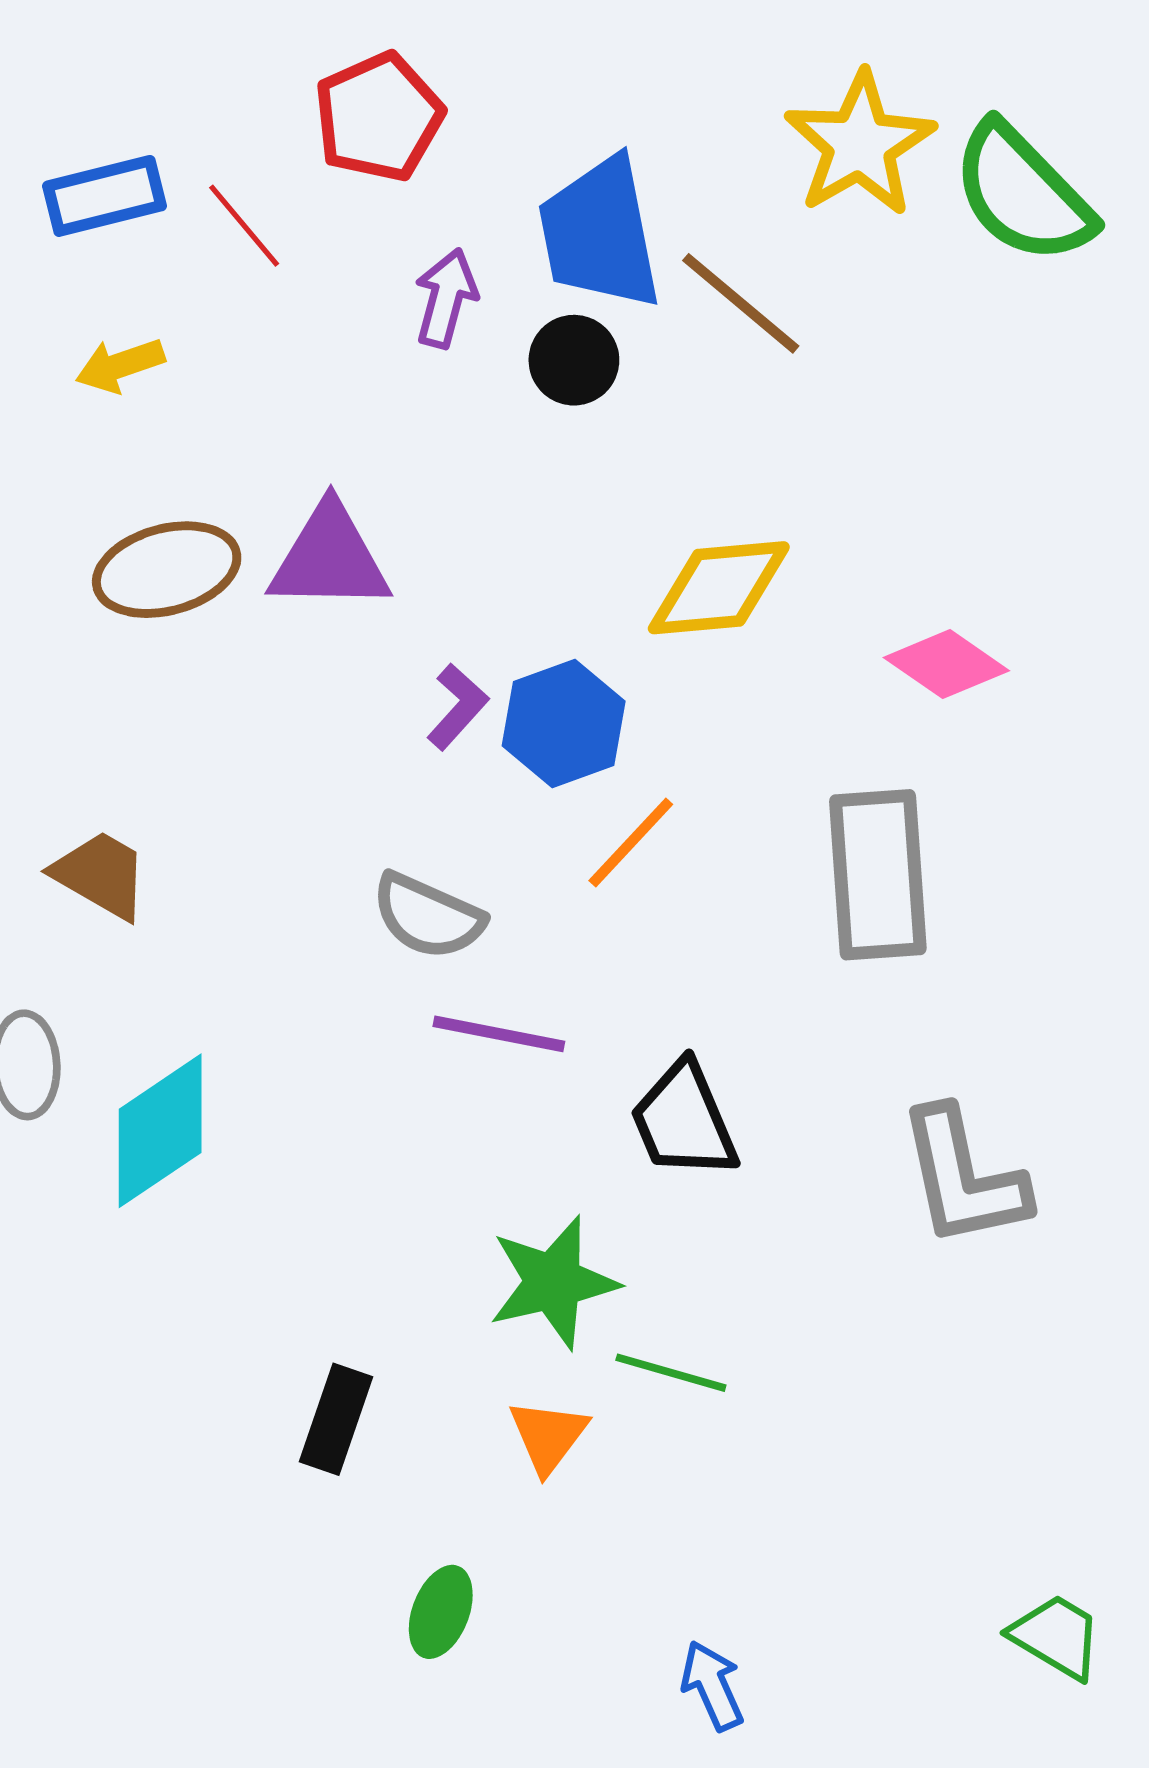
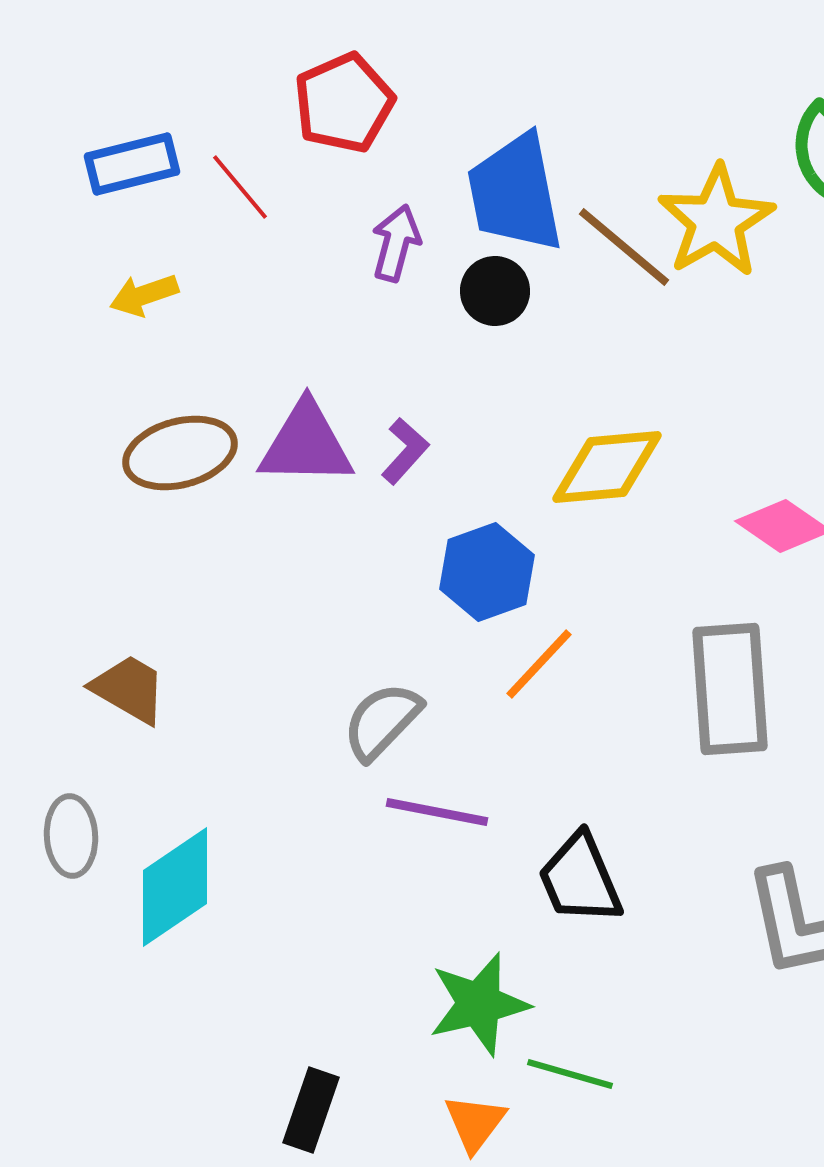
yellow star: (860, 144) -> (716, 221), moved
purple L-shape: (458, 707) -> (405, 451), moved
gray semicircle: (428, 916) -> (382, 721), turned 110

